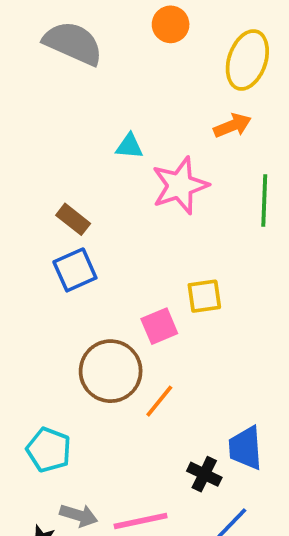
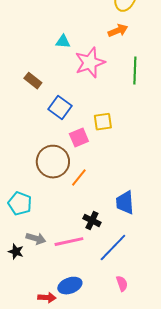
blue square: (75, 270) -> (60, 108), moved, turned -30
black cross: (204, 474) -> (92, 221), moved

